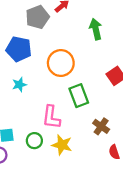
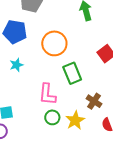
green circle: (34, 141) -> (52, 117), moved
yellow star: (62, 145) -> (75, 120), moved, turned 30

